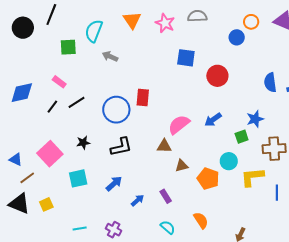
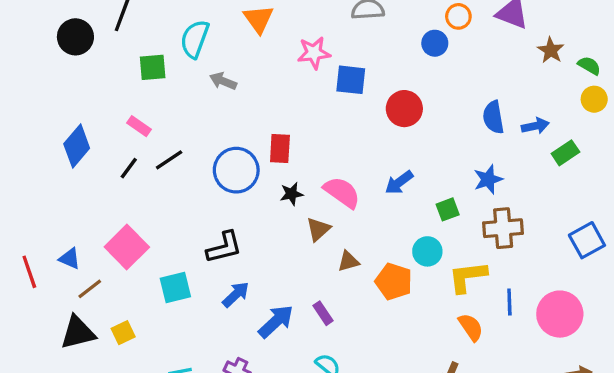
pink star: (165, 23) -> (314, 53), moved, turned -30
blue diamond: (22, 93) -> (77, 146), turned -35
blue star: (255, 119) -> (488, 179), moved
pink semicircle: (179, 125) -> (342, 192), turned 75
black star: (83, 143) -> (292, 194), moved
brown triangle: (164, 146) -> (318, 229), turned -42
black L-shape: (121, 147) -> (224, 247), moved
blue arrow: (137, 200) -> (276, 321), size x1.6
black triangle: (19, 204) -> (78, 332), turned -35
orange semicircle: (201, 220) -> (471, 327), moved

